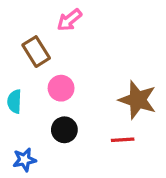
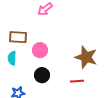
brown rectangle: (36, 52) -> (18, 37), moved, turned -54

